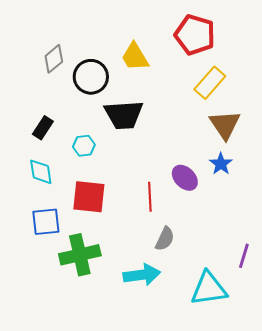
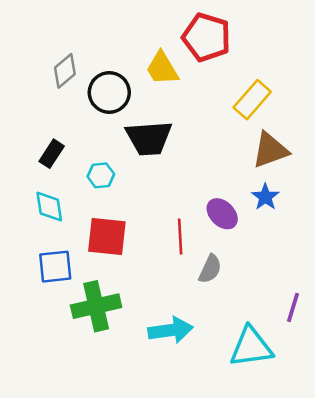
red pentagon: (195, 35) -> (207, 37), moved
brown triangle: (225, 125) -> (270, 150), turned 44
gray semicircle: (165, 239) -> (210, 269), moved

